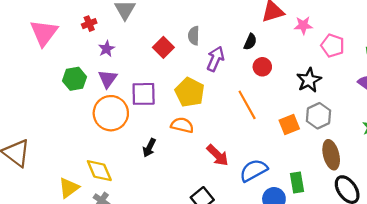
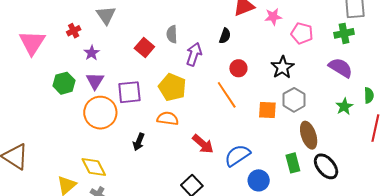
red circle: (262, 67) -> (238, 68), moved
orange square: (289, 124) -> (267, 110), turned 30
green rectangle: (297, 183) -> (293, 163), moved

